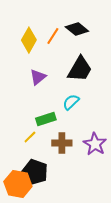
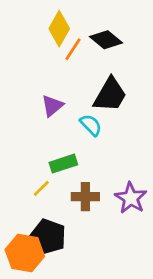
yellow diamond: (29, 40) -> (59, 29), moved
cyan semicircle: (71, 102) -> (91, 125), moved, turned 90

